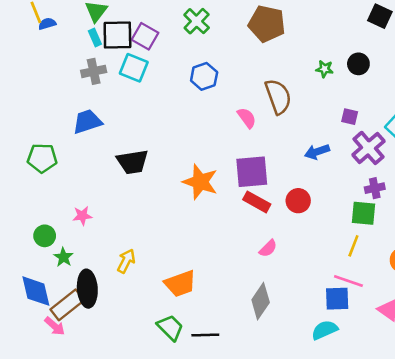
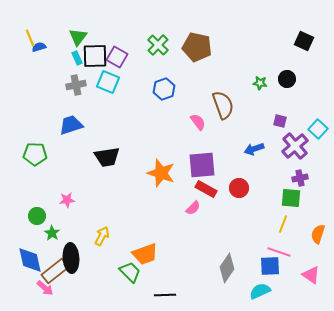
brown pentagon: (267, 24) -> (197, 47), moved
pink semicircle: (268, 248) -> (193, 208), moved
gray diamond: (261, 301) -> (227, 268), moved
green trapezoid: (170, 327) -> (130, 272), moved

